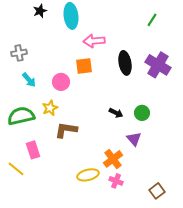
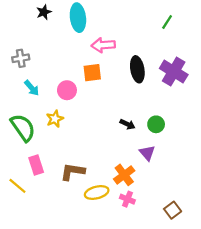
green semicircle: (21, 116) -> (23, 128), turned 68
brown L-shape: (66, 130) -> (72, 172), moved

